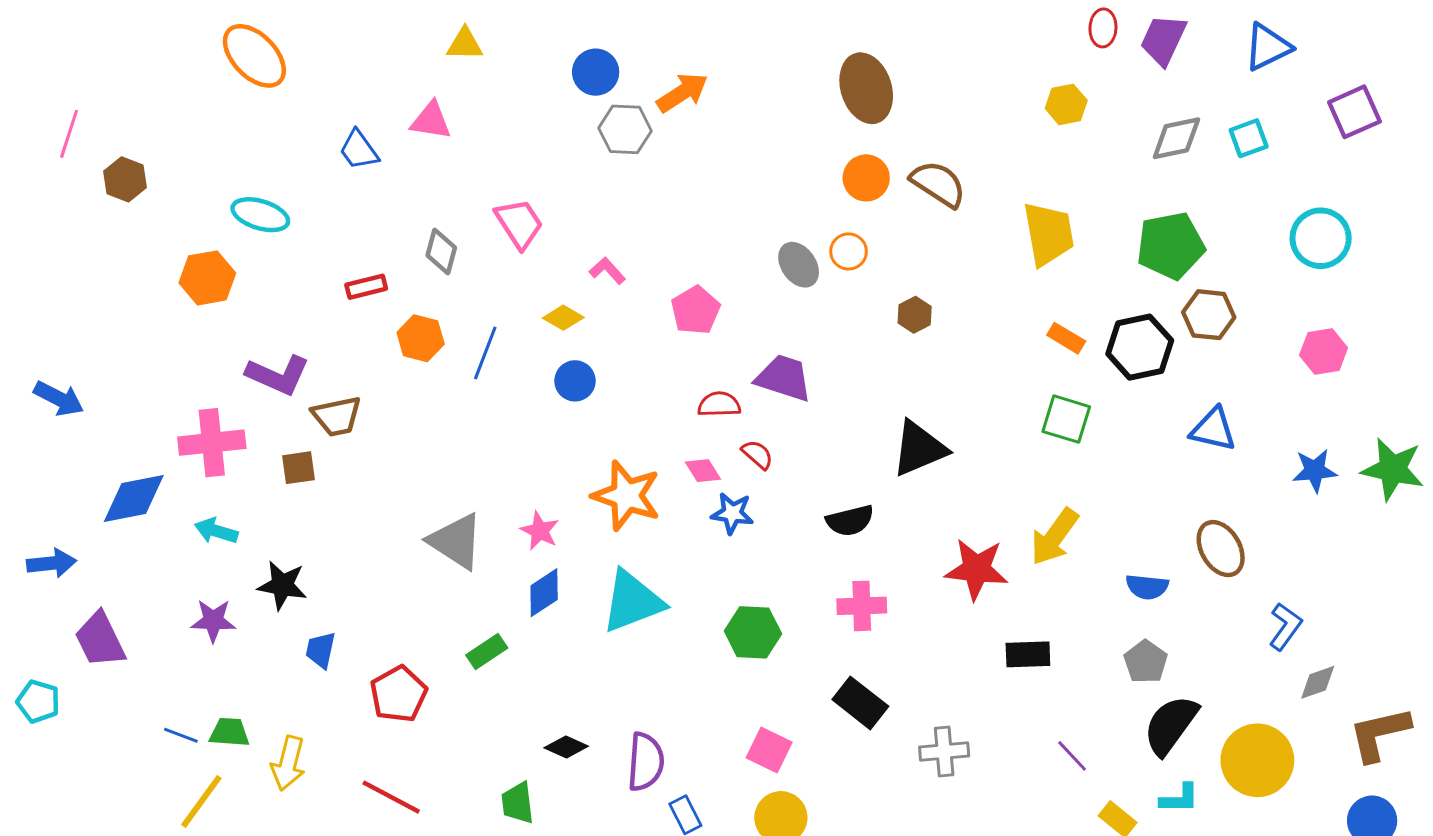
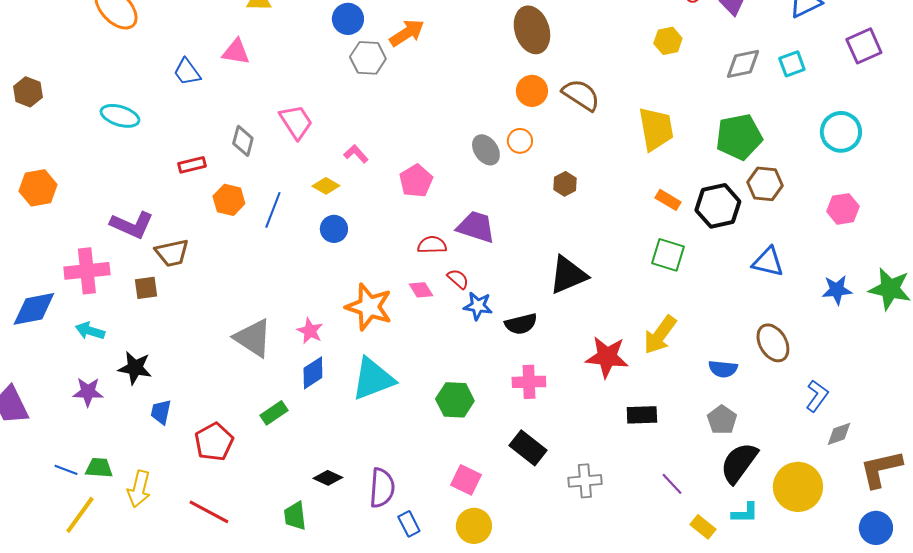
orange hexagon: (207, 278) -> (38, 188), moved
blue star: (732, 513) -> (478, 306), moved

